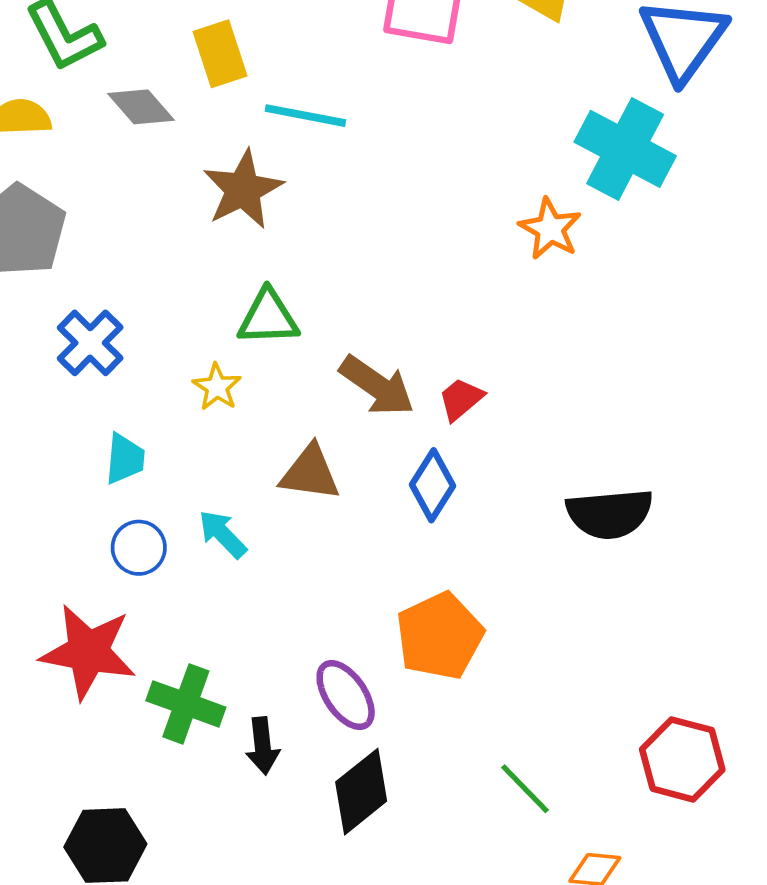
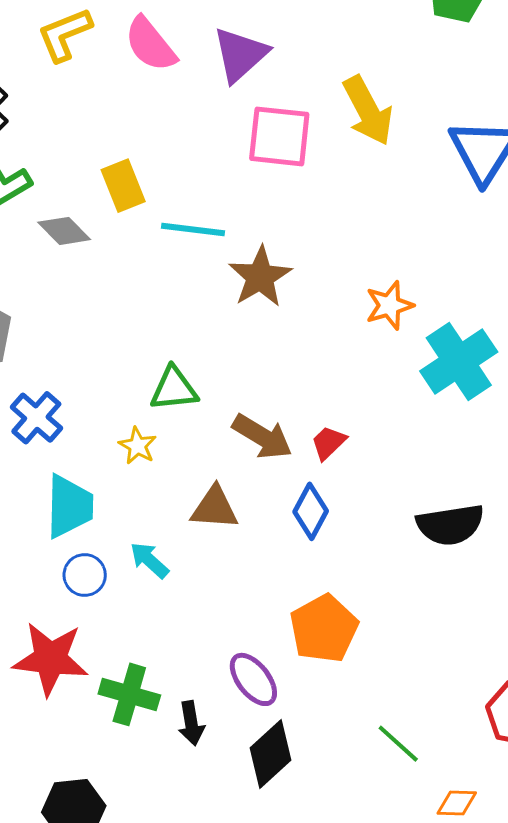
cyan cross: (625, 149) -> (459, 362), moved, turned 32
brown star: (243, 190) -> (260, 277), moved
orange star: (550, 229) -> (389, 305), turned 30
cyan trapezoid: (125, 459) -> (69, 506), size x1.6

